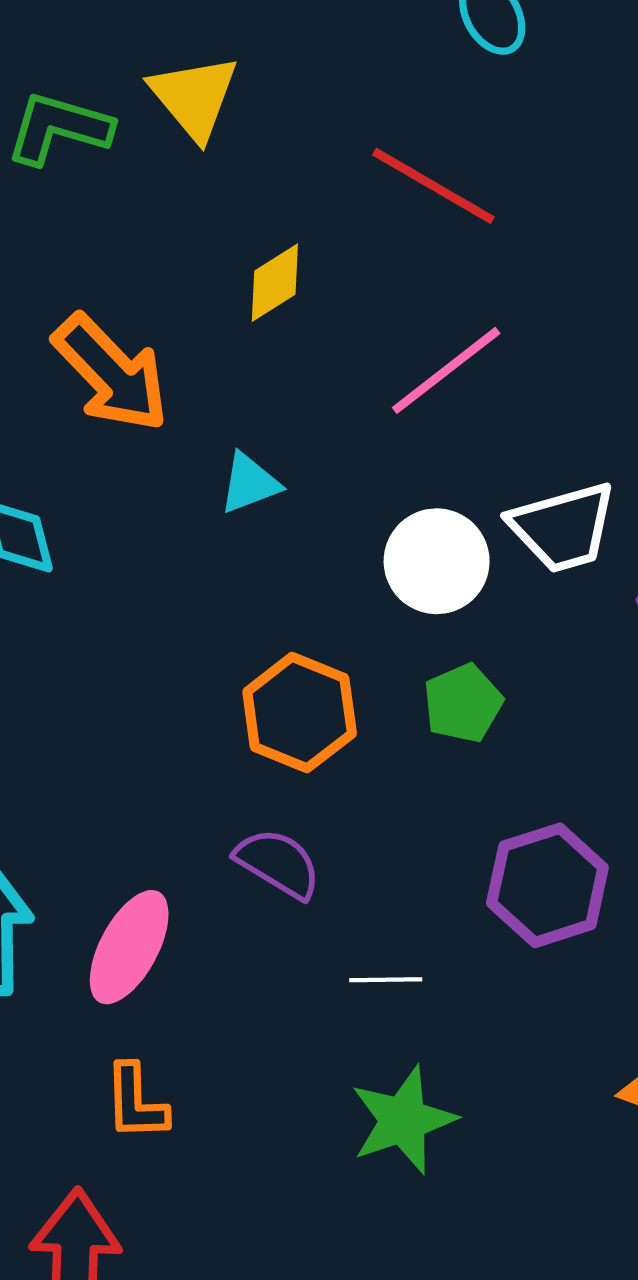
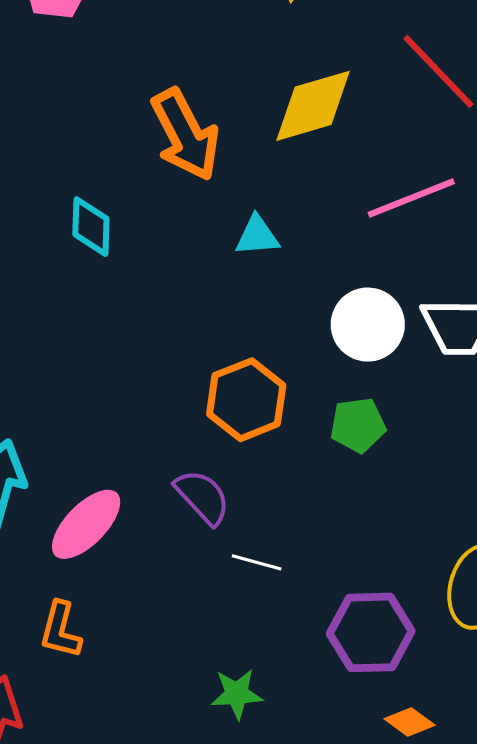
yellow diamond: (275, 283) -> (313, 106), size x1.6
purple hexagon: (547, 885) -> (371, 632), moved
white line: (386, 980) -> (257, 562), moved
green star: (403, 1120) -> (237, 694), size x0.7

